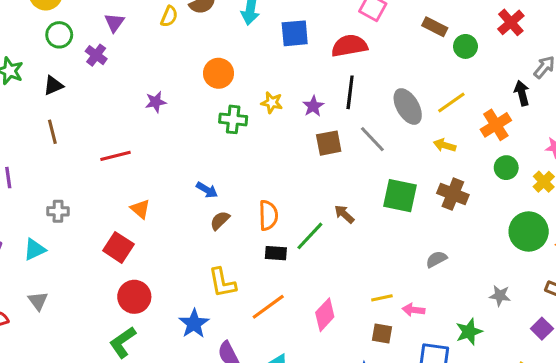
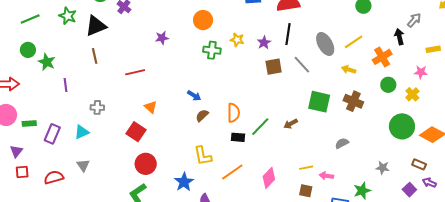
black triangle: (53, 85) -> (96, 26), size x1.6
brown arrow: (344, 214) -> (291, 124), moved, turned -72

